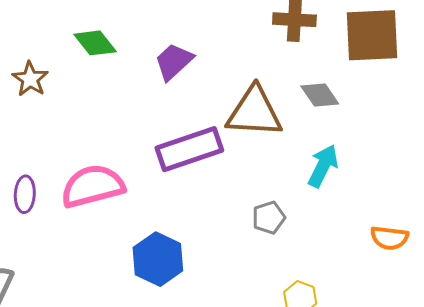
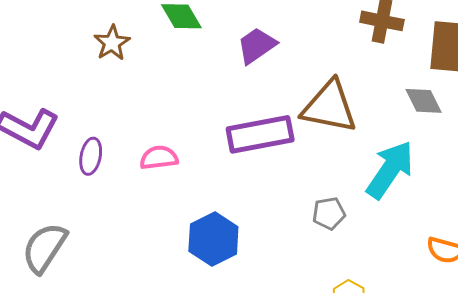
gray diamond: (320, 95) -> (424, 101), moved
cyan arrow: (323, 166) -> (390, 170), size x1.4
pink semicircle: (93, 186) -> (159, 158), size x0.6

